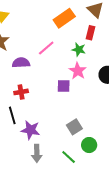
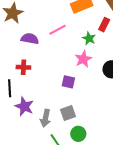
purple square: (64, 86) -> (68, 82), moved
gray arrow: (37, 153) -> (45, 118), moved

